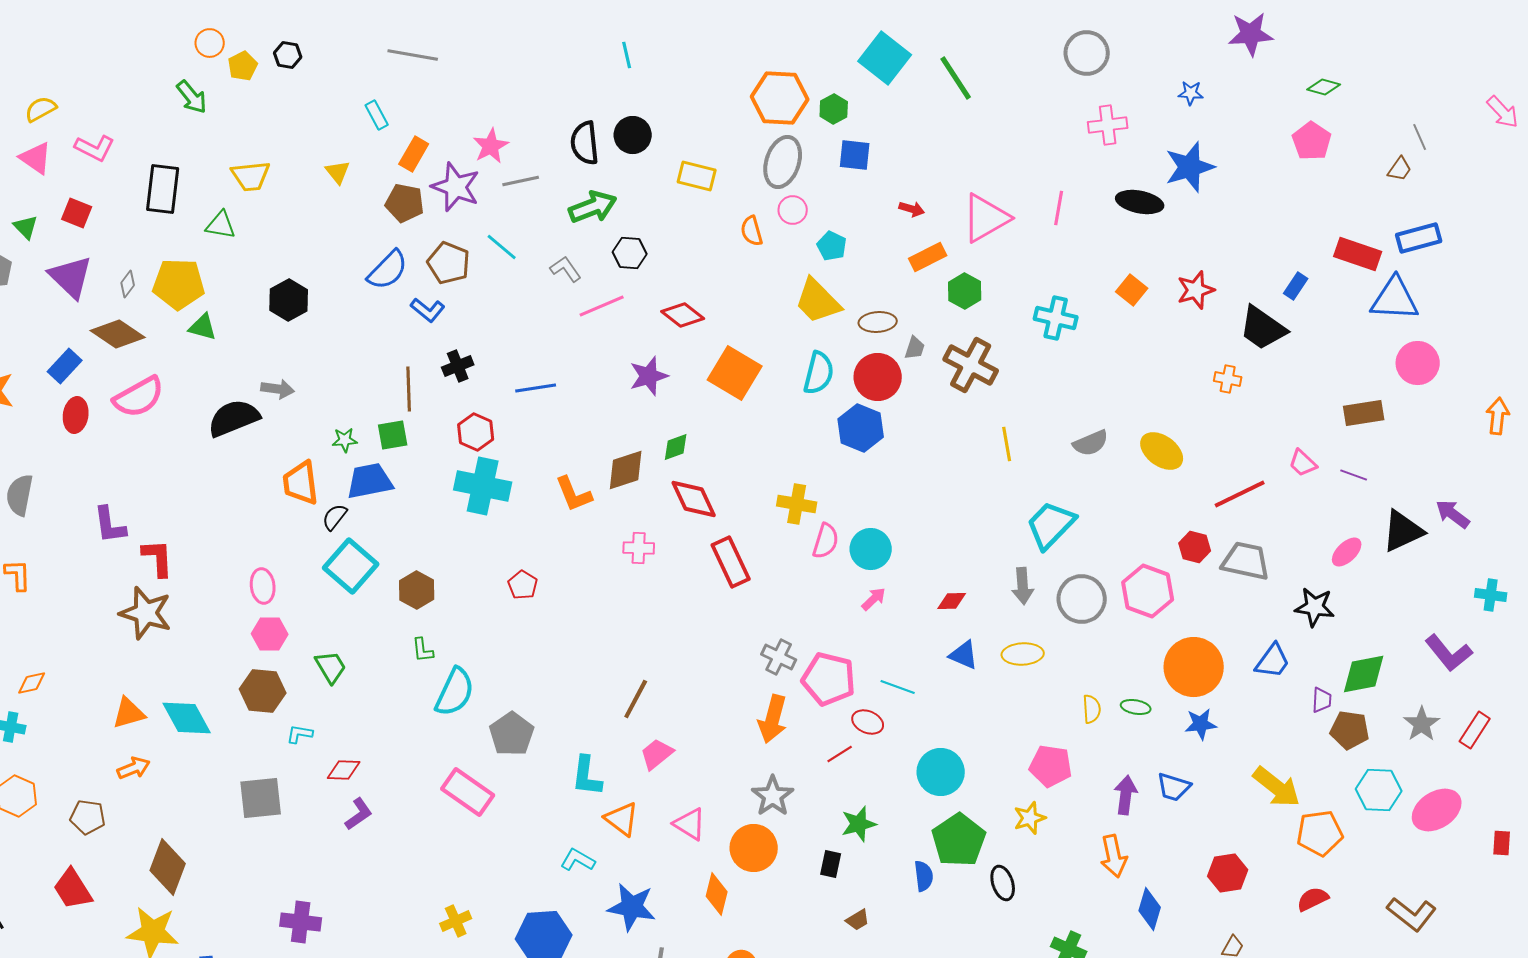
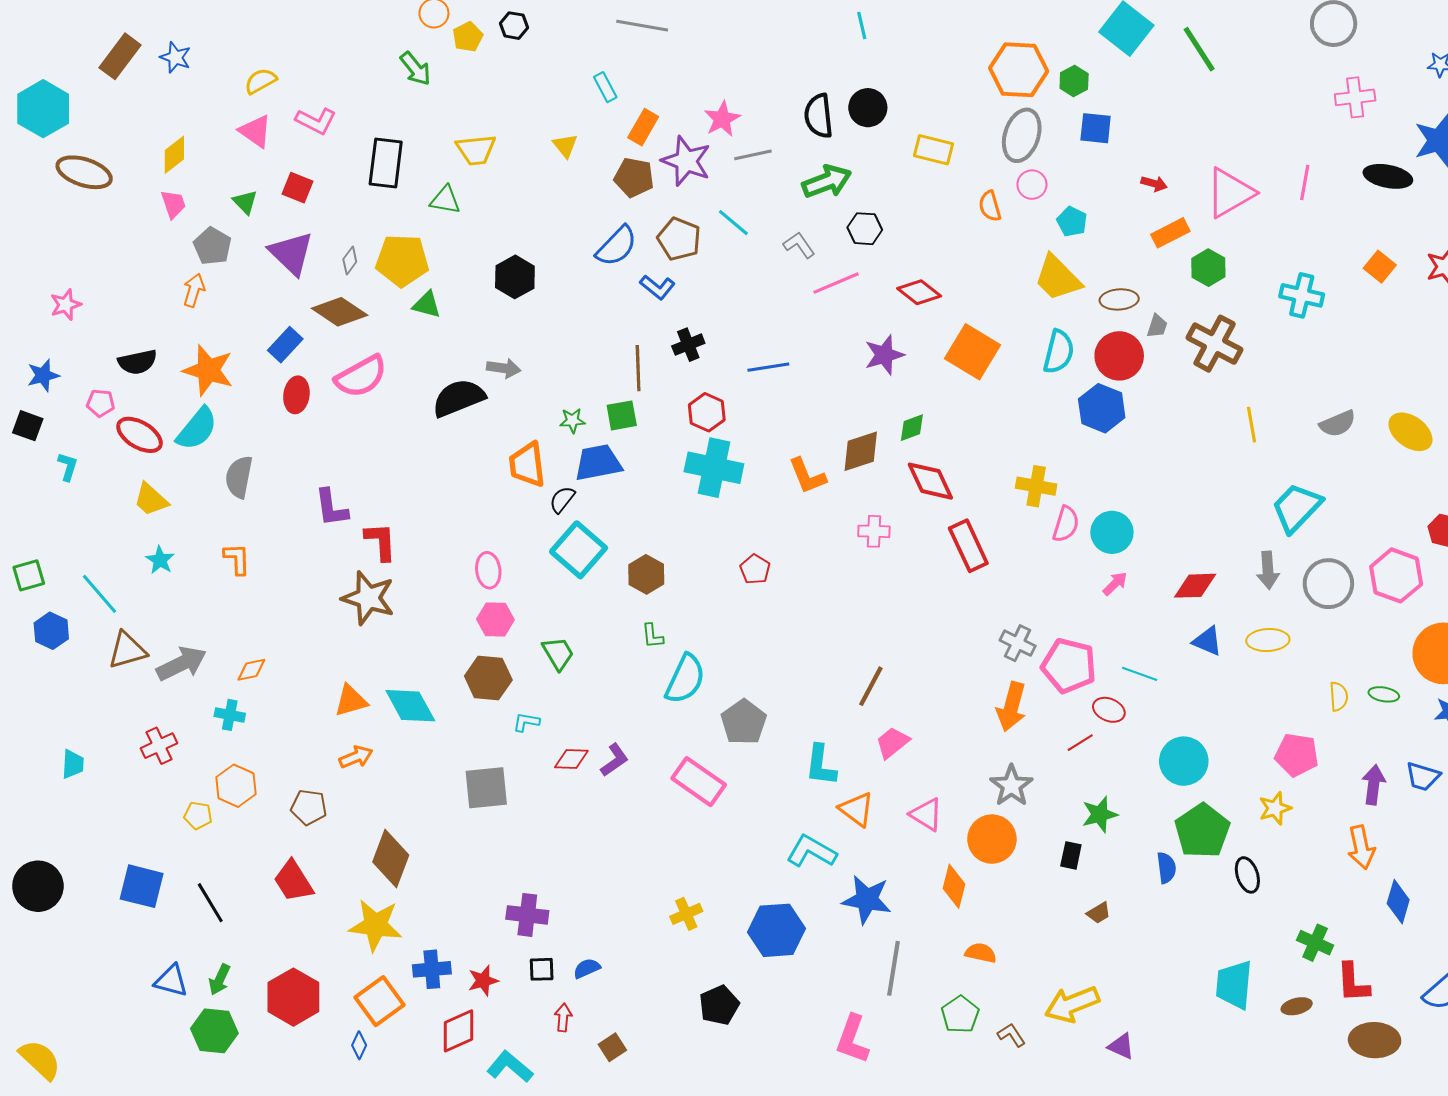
red diamond: (952, 601) -> (1195, 586), size x1.4
purple L-shape: (359, 814) -> (614, 760), moved
cyan L-shape: (578, 860) -> (811, 851), size x1.4

